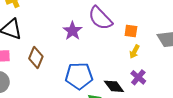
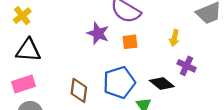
orange square: (131, 31) -> (130, 42), moved
brown diamond: (36, 57) -> (79, 90), moved

